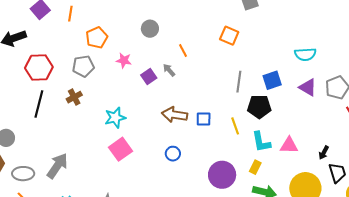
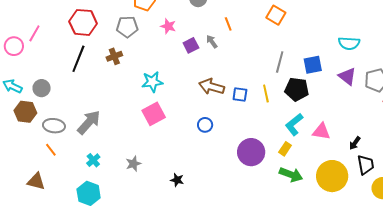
yellow line: (235, 126) -> (266, 94), moved
cyan L-shape: (261, 142) -> (294, 124), turned 55

